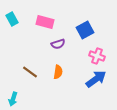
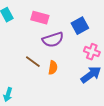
purple semicircle: (58, 44) -> (53, 40), size x1.5
brown line: (30, 72) -> (33, 62), moved

